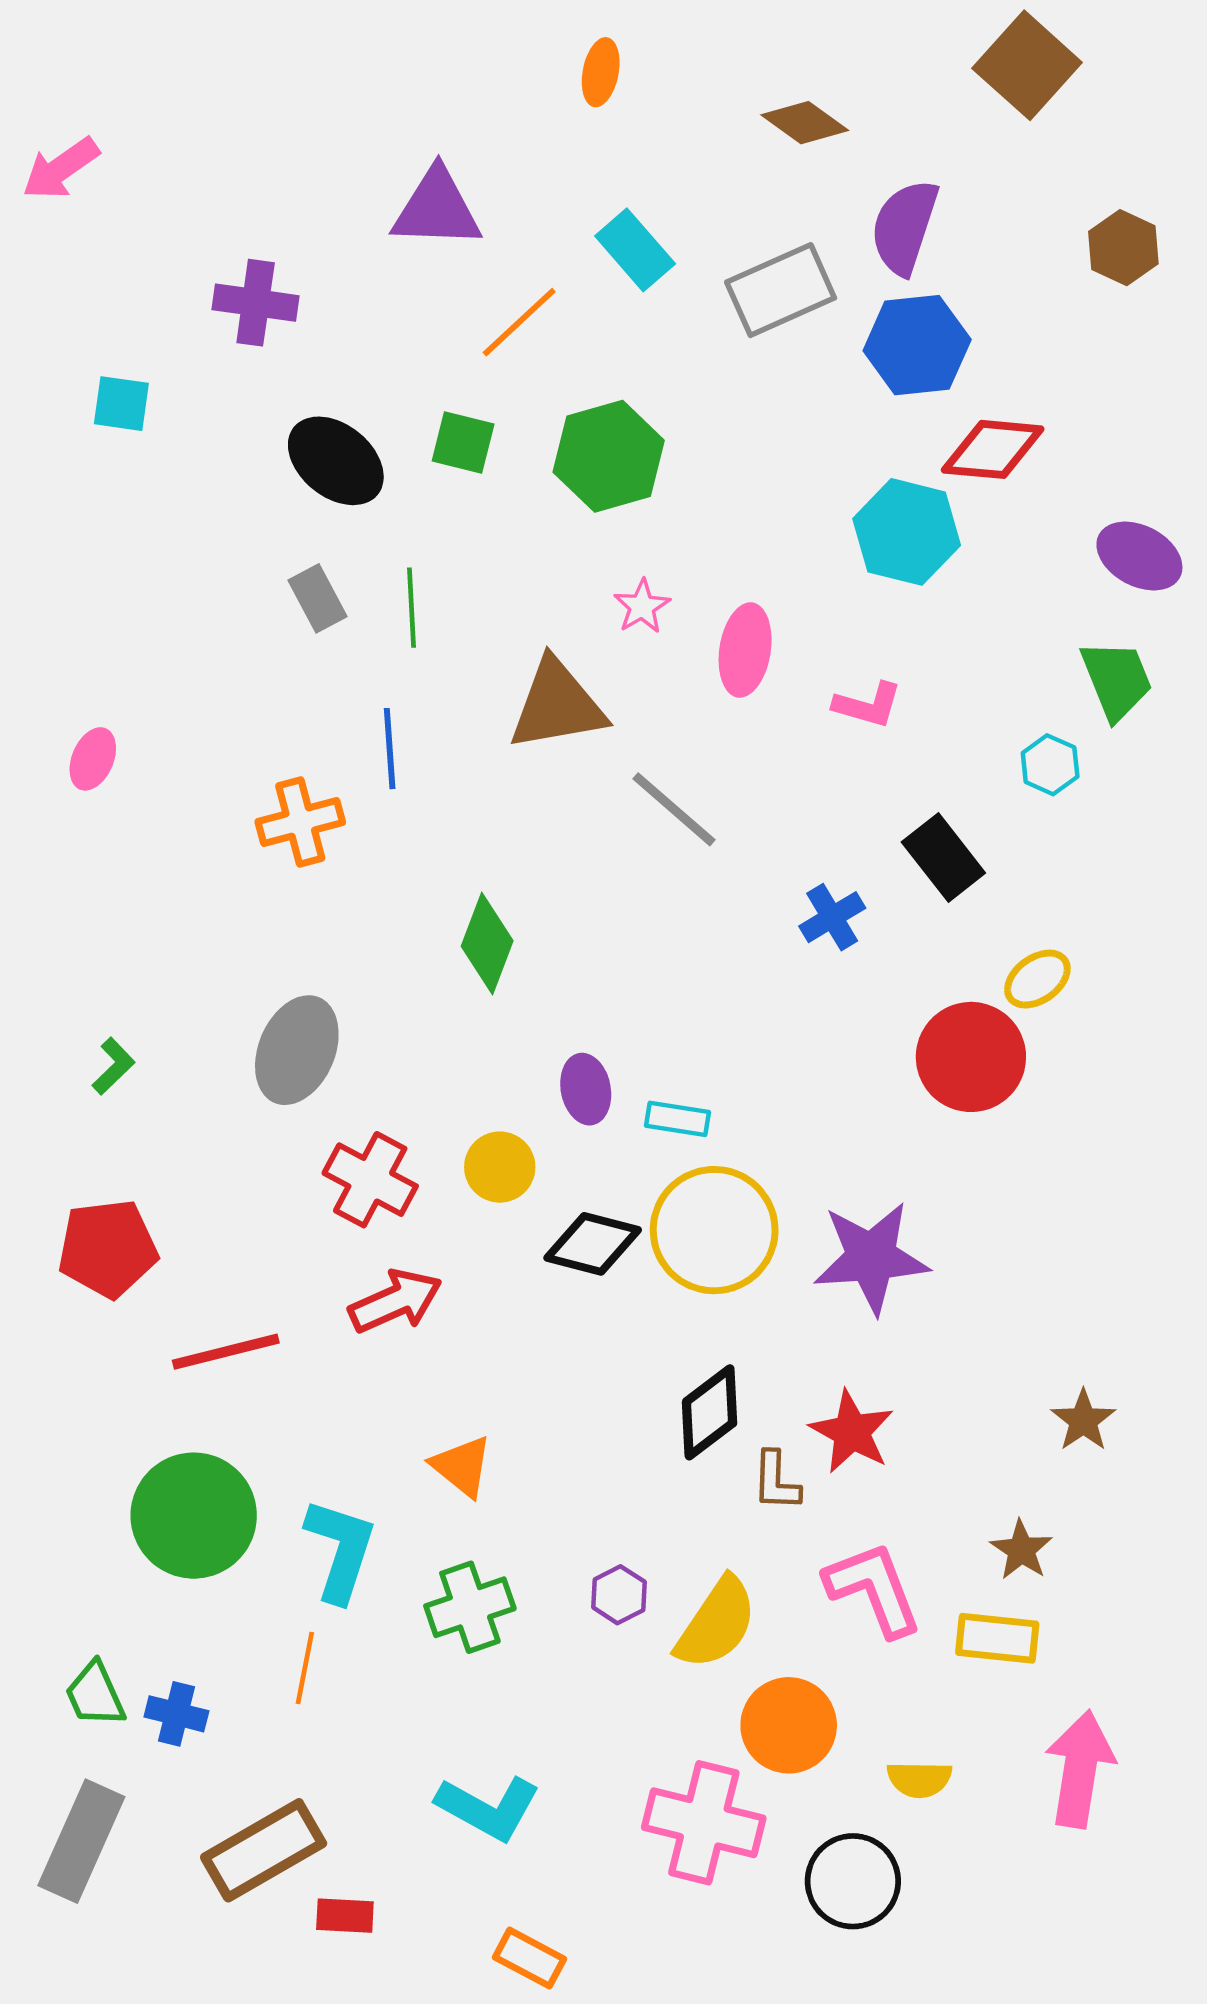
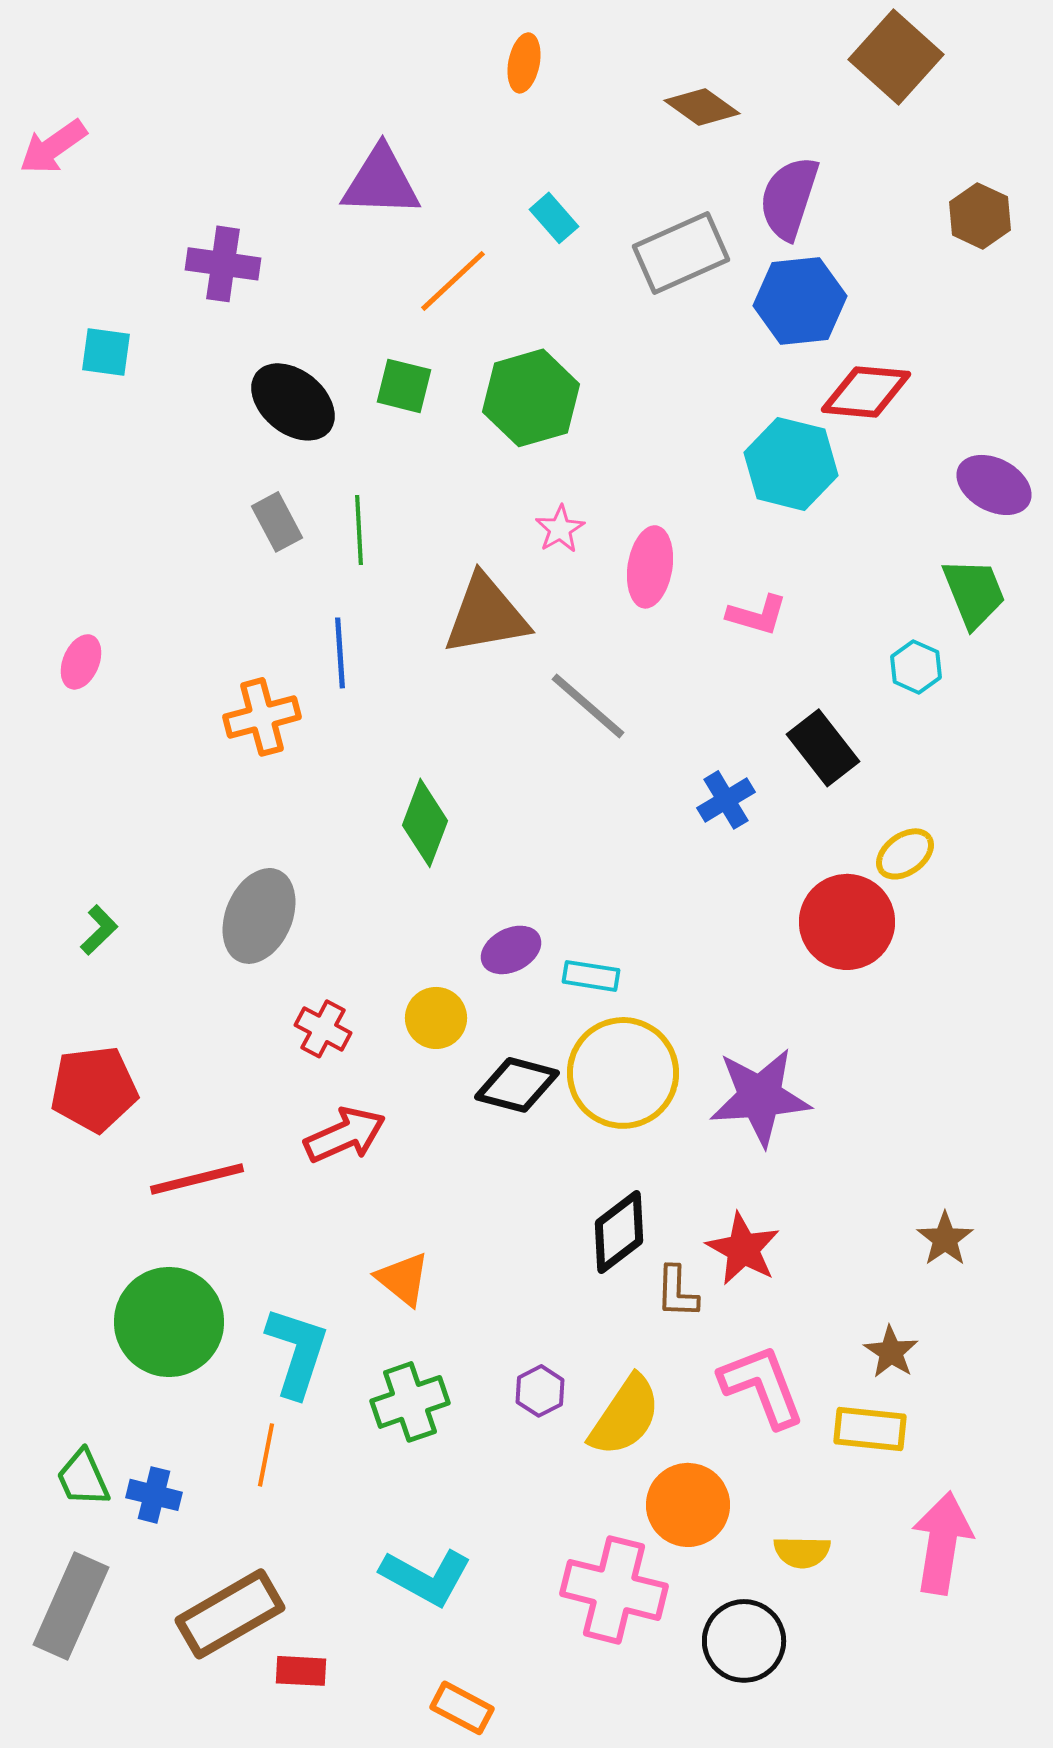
cyan rectangle: (635, 250) -> (554, 218), size x0.7
purple ellipse: (586, 1089) -> (511, 950), turned 74
red cross: (370, 1180) -> (323, 1029), size x0.7

